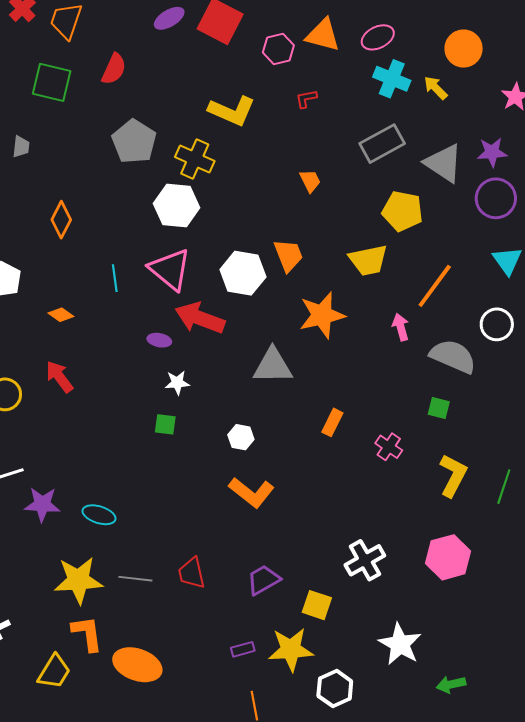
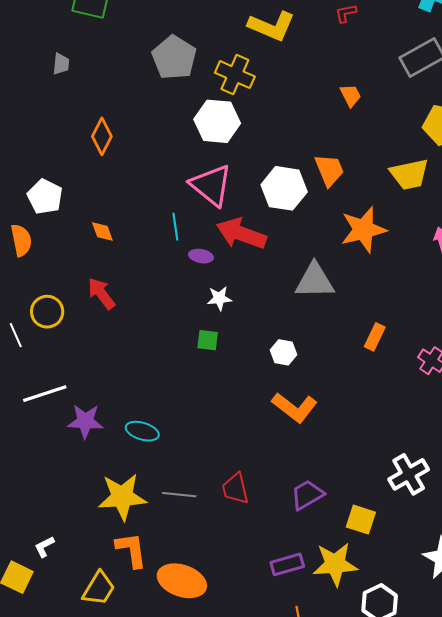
cyan line: (115, 278) -> (175, 227), moved
orange diamond: (61, 315) -> (102, 231), turned 35
purple rectangle: (243, 649) -> (287, 564), size x1.4

